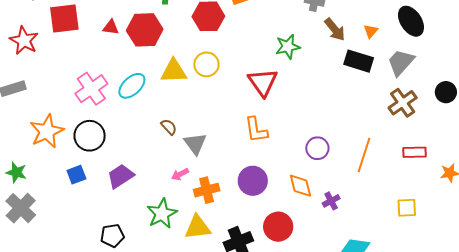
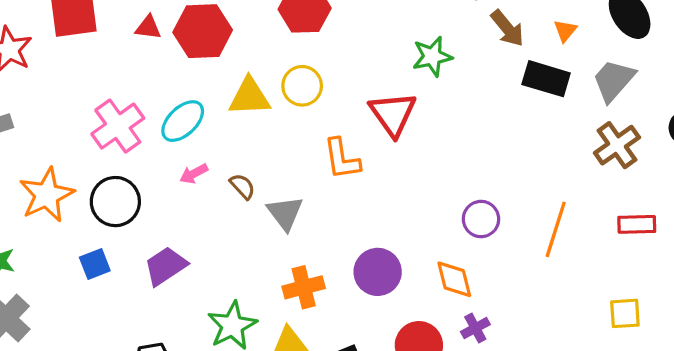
orange L-shape: (256, 130) -> (342, 159), moved
pink arrow: (180, 174) -> (194, 174), moved
purple cross: (331, 201) -> (475, 328), moved

